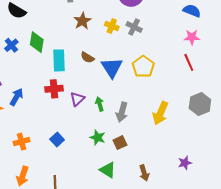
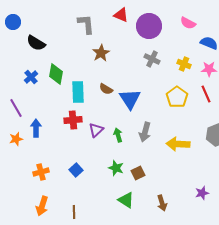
yellow cross: (112, 26) -> (184, 64), moved
yellow pentagon: (143, 67) -> (177, 97), moved
blue arrow: (16, 97) -> (36, 128), turned -30
gray arrow: (122, 112) -> (145, 132), moved
yellow arrow: (160, 113) -> (178, 144), turned 70

